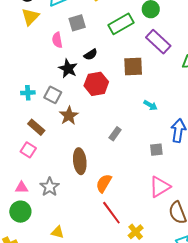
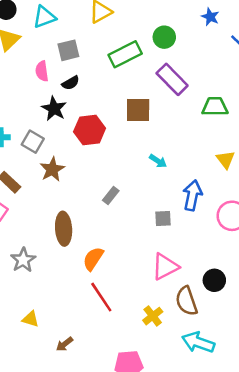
black semicircle: (91, 55) -> (71, 83), moved
yellow cross: (136, 232) -> (153, 316), moved

